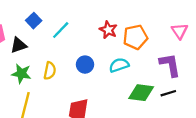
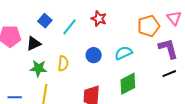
red star: (108, 30) -> (99, 19), moved
orange pentagon: (135, 37) -> (149, 26), moved
green diamond: (141, 93) -> (128, 84), moved, turned -30

